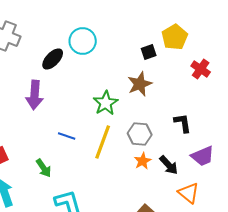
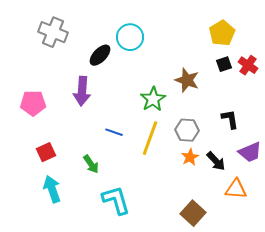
black square: (149, 52) -> (224, 64), moved
brown star: (140, 84) -> (187, 80), turned -30
orange triangle: (189, 193) -> (236, 189), turned -35

